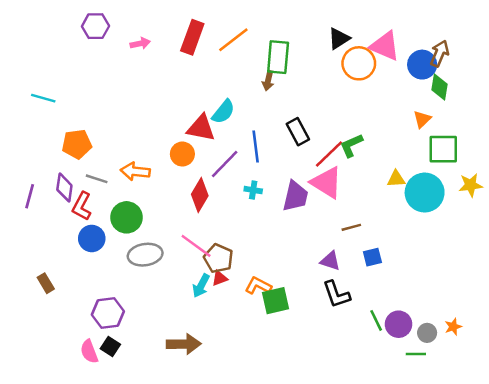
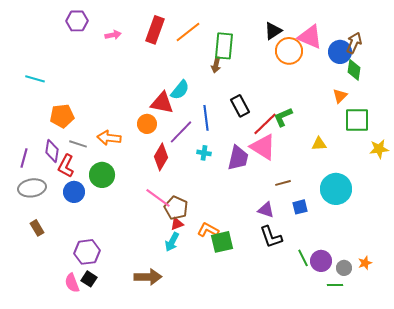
cyan circle: (425, 193) -> (336, 189), moved
gray ellipse: (145, 255) -> (32, 188), moved
cyan arrow: (201, 286) -> (172, 242), moved

